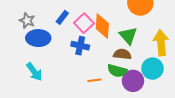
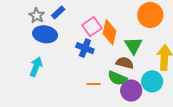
blue rectangle: (62, 17) -> (58, 12), moved
cyan arrow: (34, 72) -> (36, 67), turned -132

